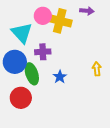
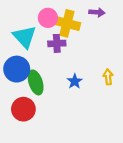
purple cross: (43, 52) -> (57, 43), moved
blue star: (60, 77) -> (75, 81), moved

